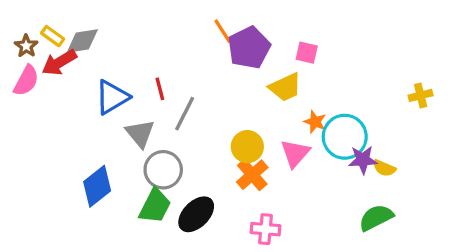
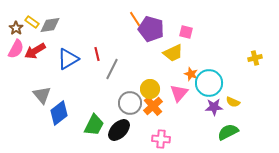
purple pentagon: (249, 48) -> (151, 29), turned -30
red arrow: (59, 62) -> (35, 51), moved
gray triangle: (140, 133) -> (42, 95), moved
purple star: (363, 160) -> (214, 107), moved
gray circle: (163, 170) -> (130, 103), moved

